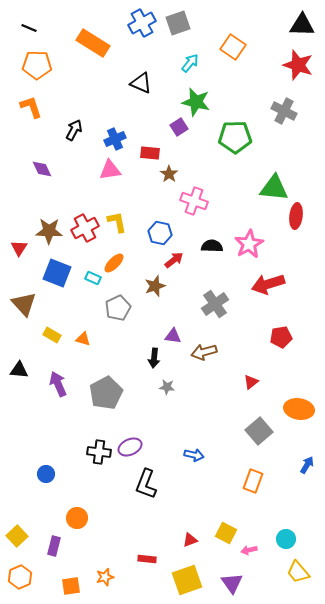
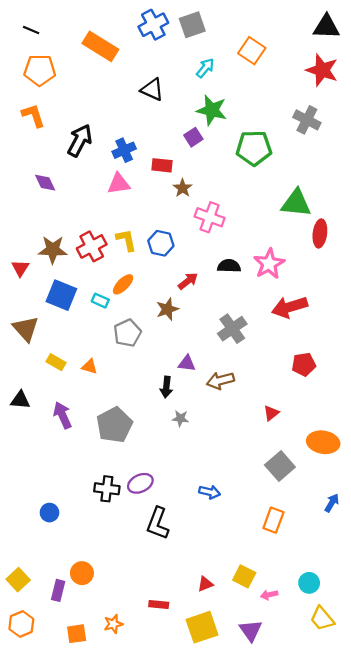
black arrow: (74, 130) -> (80, 140), size x1.4
blue hexagon: (160, 233) -> (161, 243), moved
orange circle: (77, 518) -> (82, 573), moved

